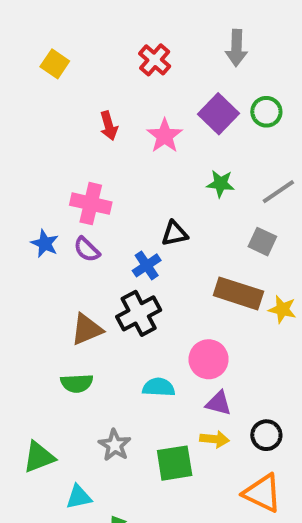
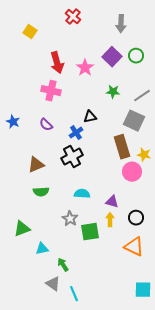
red cross: (155, 60) -> (73, 17), moved
red arrow: (109, 126) -> (57, 63), size x1.5
pink cross: (91, 204) -> (51, 91), moved
gray square: (262, 242) -> (134, 121), size x1.5
blue star: (45, 244) -> (13, 122), moved
brown rectangle: (238, 293) -> (122, 147), turned 55
brown triangle: (87, 329) -> (36, 165), moved
pink circle: (209, 359) -> (132, 172), moved
yellow arrow: (214, 439) -> (110, 220), turned -96
gray star: (115, 445) -> (70, 219), moved

